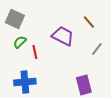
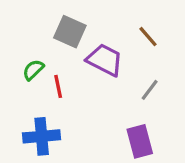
gray square: (15, 19) -> (70, 32), moved
gray line: (97, 49) -> (150, 90), moved

